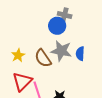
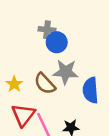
gray cross: (65, 15) -> (47, 30), moved
blue semicircle: (80, 54) -> (91, 90), moved, size x1.5

